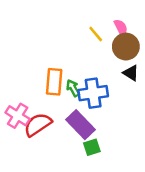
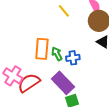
yellow line: (96, 34) -> (64, 11), moved
blue cross: (93, 93) -> (73, 58), size x0.6

